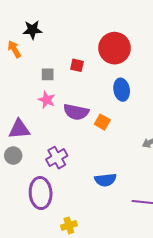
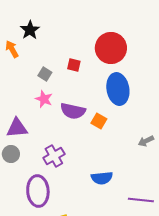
black star: (32, 30) -> (30, 30), turned -30
gray square: (48, 74) -> (45, 74), turned 32
blue ellipse: (122, 90) -> (118, 89), size x1.4

